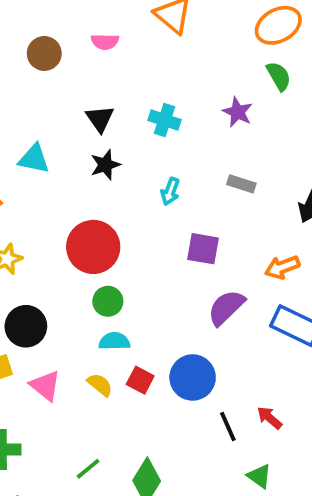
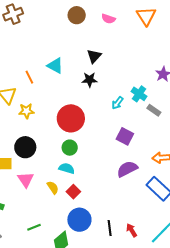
cyan cross: (165, 120) -> (139, 94), moved
blue circle: (193, 377) -> (79, 220), moved

